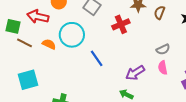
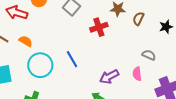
cyan circle: (72, 35) -> (40, 65), moved
gray semicircle: (163, 49) -> (149, 55), moved, turned -136

